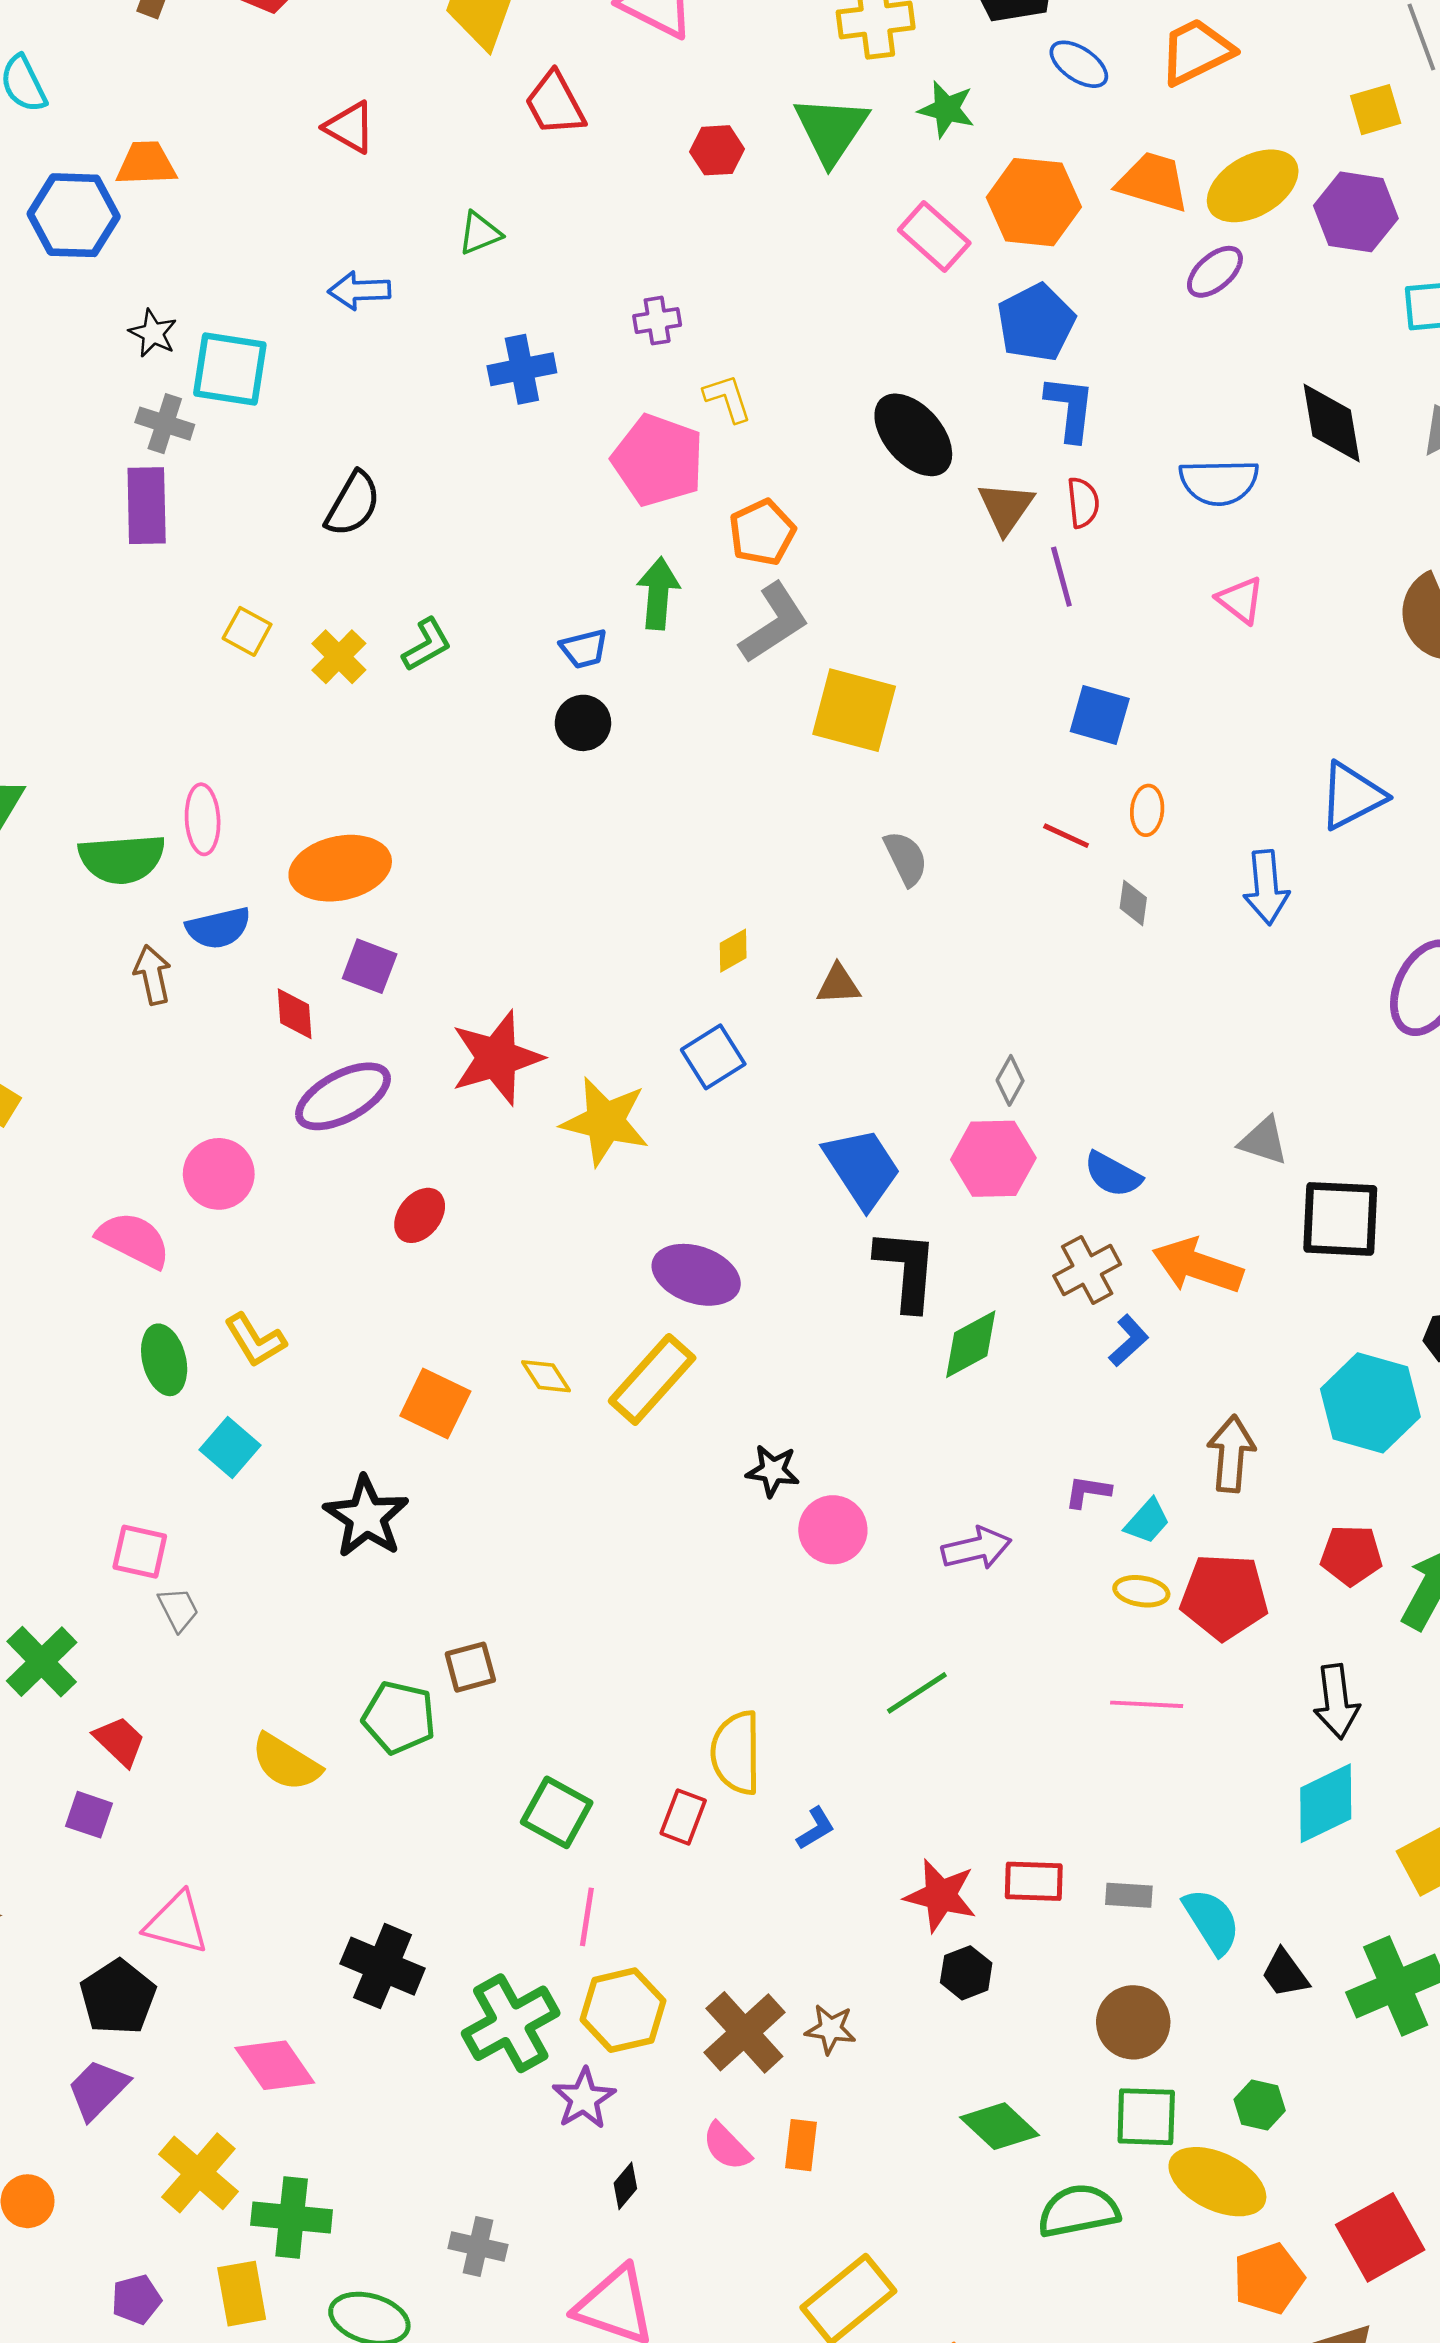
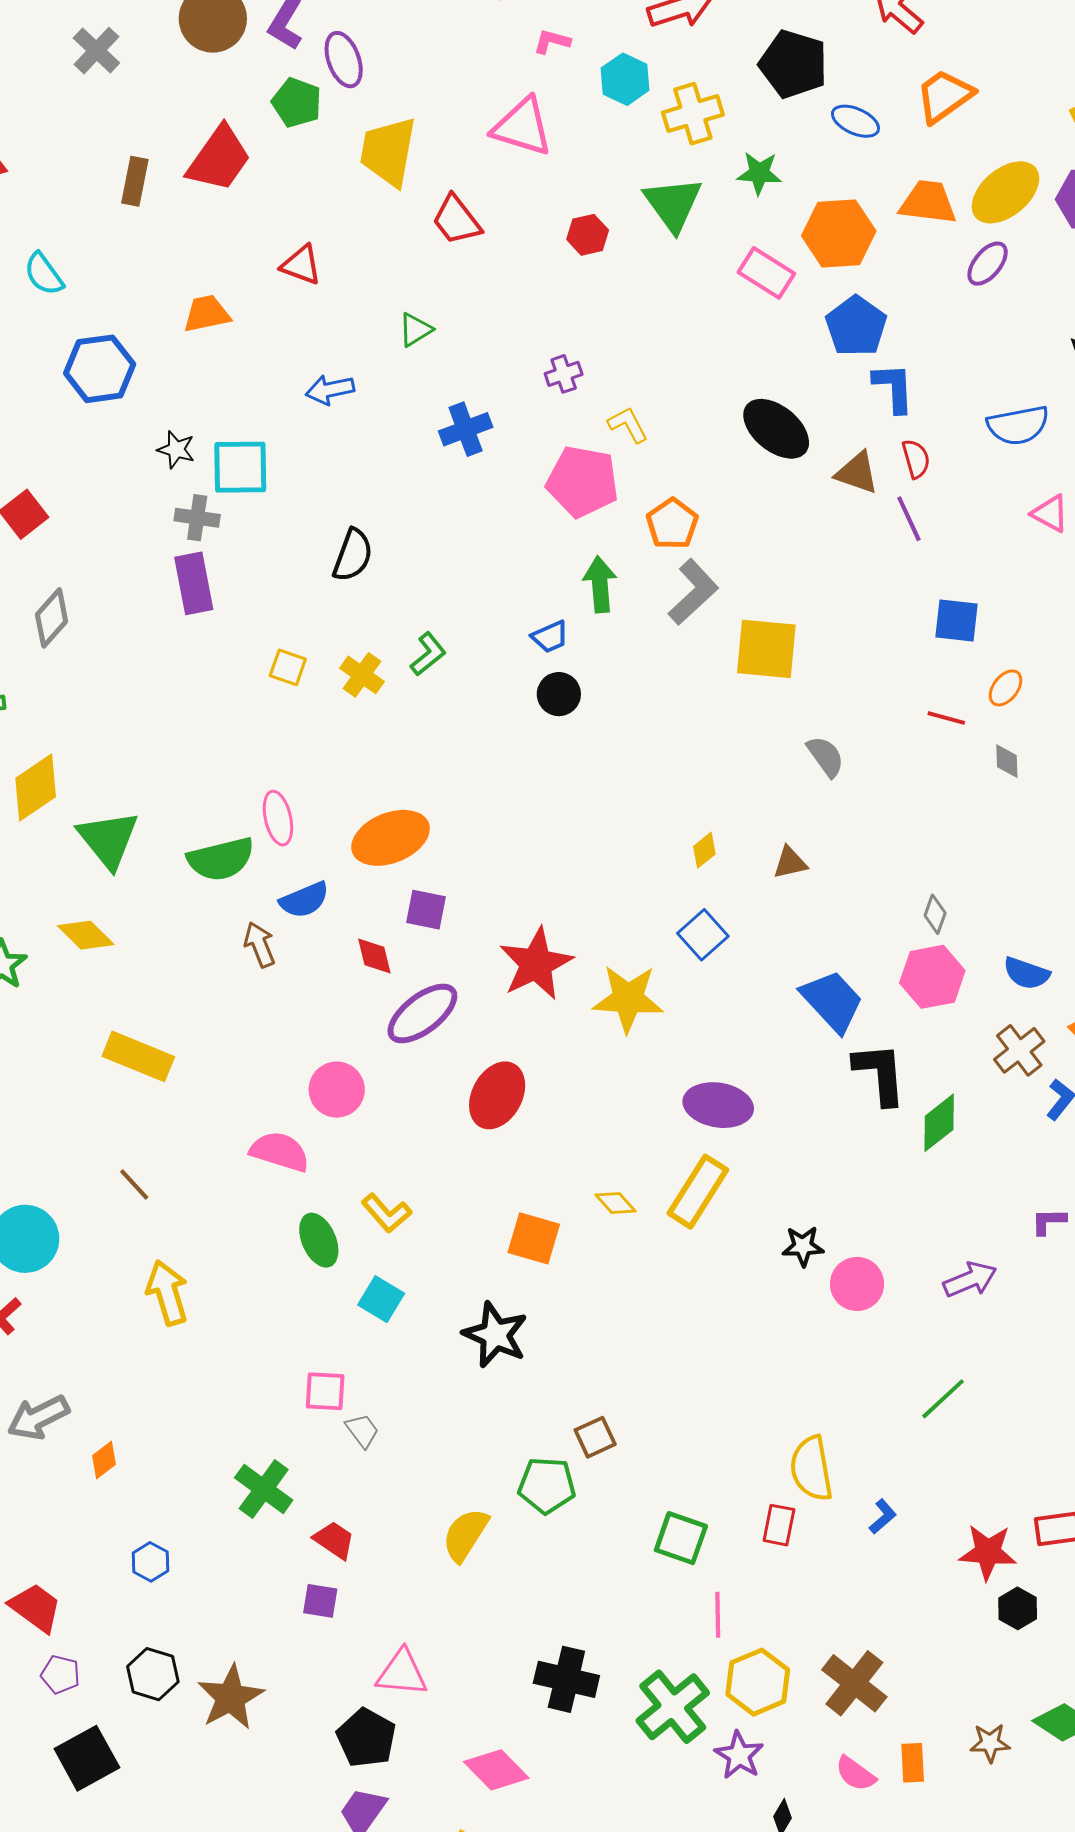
orange trapezoid: (146, 164) -> (207, 314), moved
brown triangle: (1006, 508) -> (857, 473), turned -36
orange ellipse: (1147, 810) -> (1006, 688), turned 42
red ellipse: (420, 1215) -> (497, 1095), size x1.5
yellow semicircle: (286, 1762) -> (465, 1535), turned 100
brown star: (831, 2029) -> (990, 1743), moved

